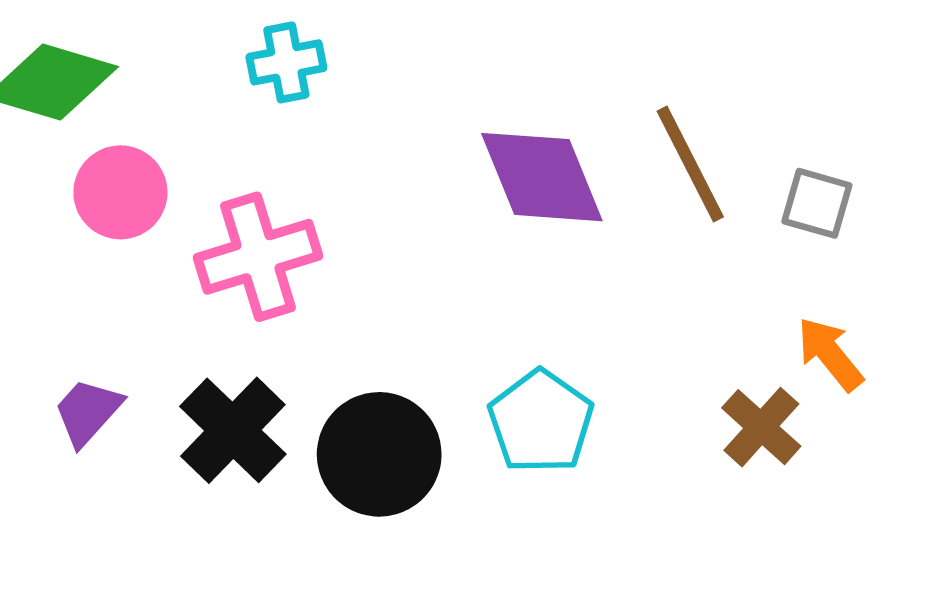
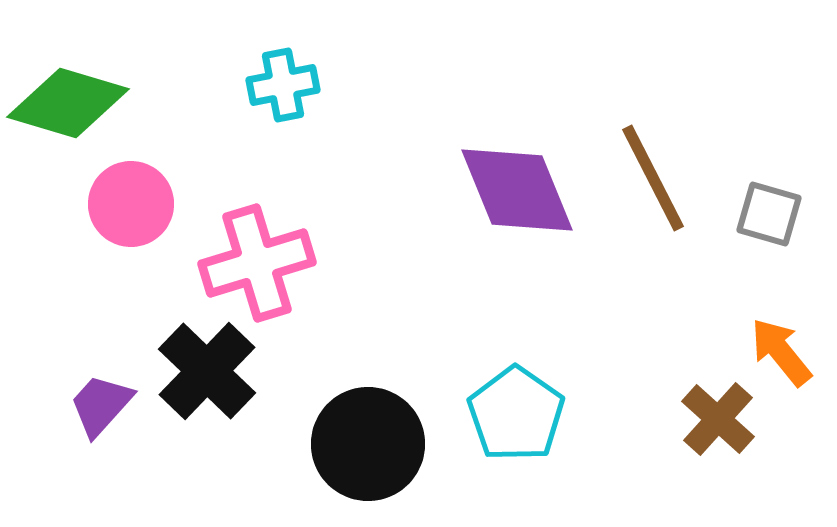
black cross: (233, 430) -> (207, 371), moved

